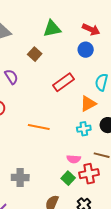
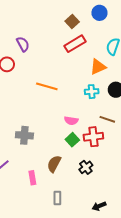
brown square: (35, 54) -> (72, 21), moved
purple semicircle: (11, 77) -> (23, 44), moved
pink semicircle: (74, 159) -> (71, 121), moved

